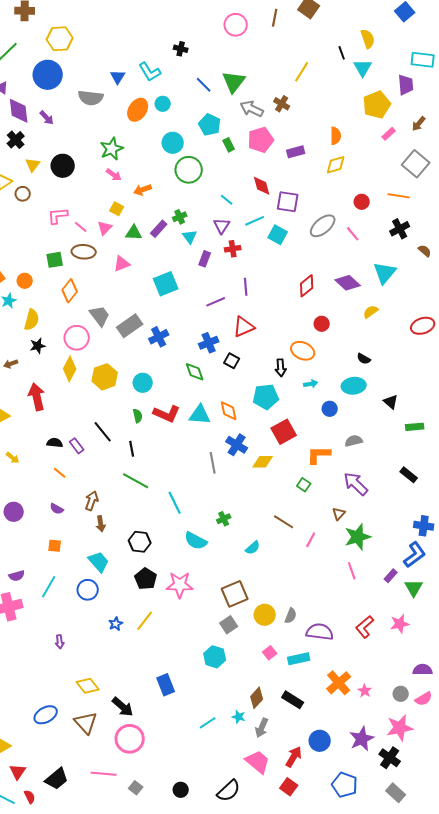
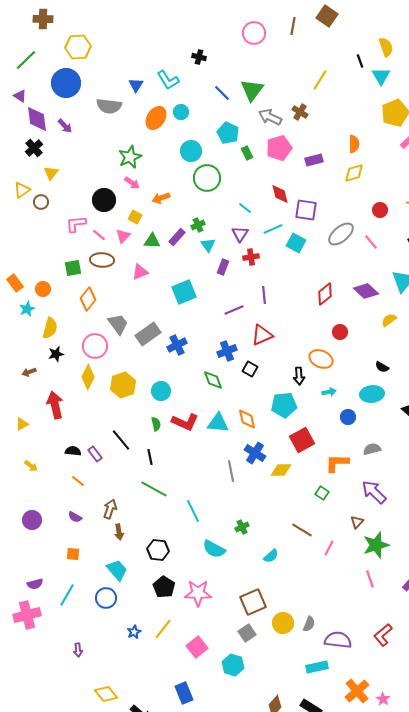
black circle: (63, 166) -> (104, 200), moved
pink square: (270, 653) -> (197, 647), moved, size x1.5

